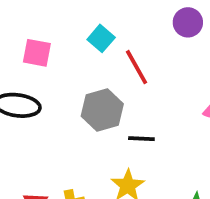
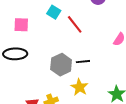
gray hexagon: (102, 110) -> (61, 65), moved

